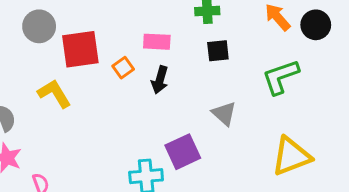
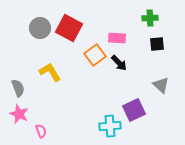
red square: (80, 49) -> (69, 28), moved, turned 36
orange square: (123, 68) -> (95, 55), size x1.5
black arrow: (160, 80) -> (119, 63), turned -60

